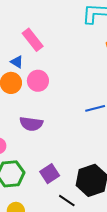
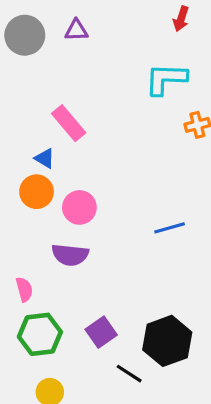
pink circle: (38, 81) -> (79, 207), moved

